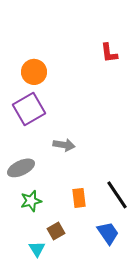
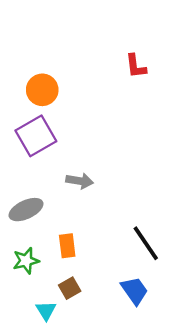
orange rectangle: (79, 198) -> (67, 246), moved
green star: (31, 201) -> (26, 261), moved

